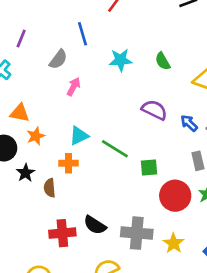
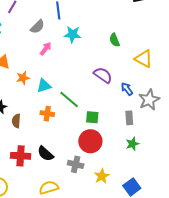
cyan star: (121, 60) -> (72, 34), moved
orange star: (36, 136) -> (23, 78), moved
orange cross: (69, 163) -> (47, 114), moved
red circle: (175, 196) -> (90, 141), moved
gray cross: (137, 233) -> (76, 164), size x0.7

